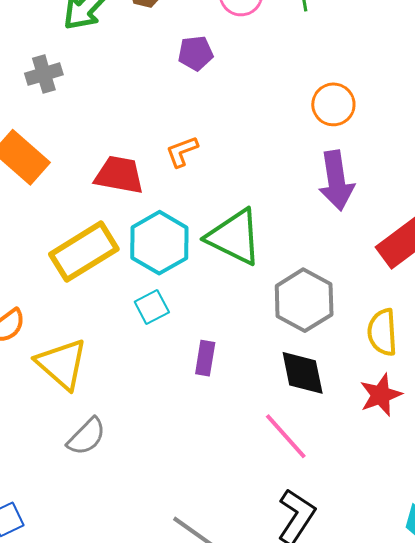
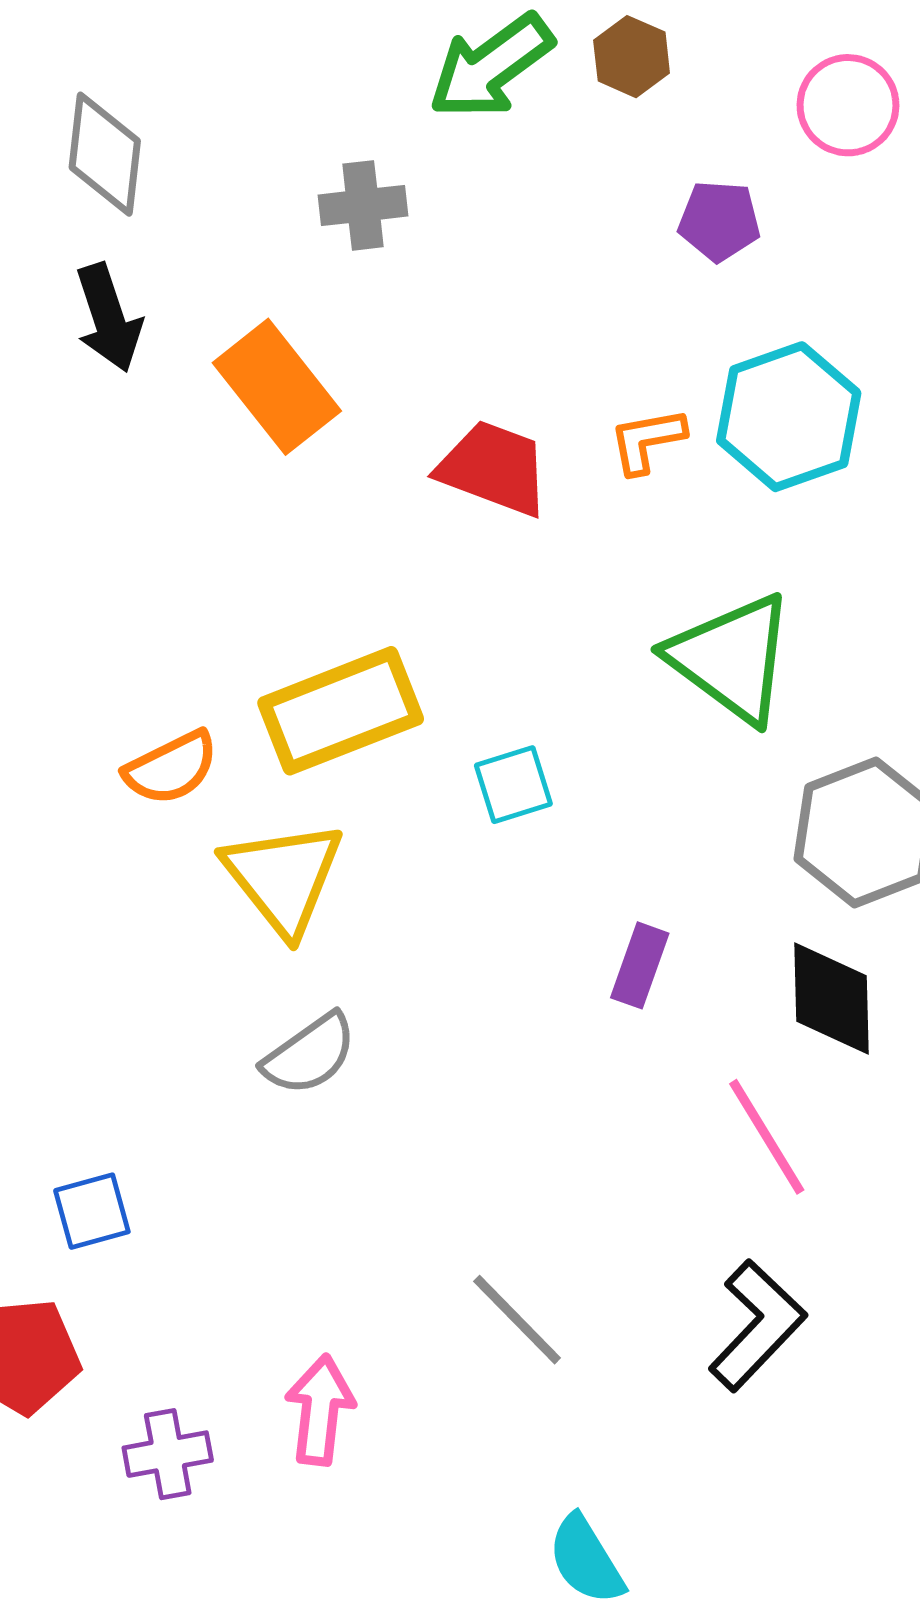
cyan hexagon: (159, 243) -> (789, 417), moved
yellow rectangle: (84, 252) -> (341, 711), moved
purple rectangle: (205, 358) -> (640, 965), moved

